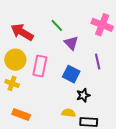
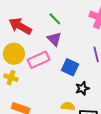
purple triangle: (71, 43) -> (54, 39), moved
pink rectangle: (40, 66) -> (39, 60), turned 55

